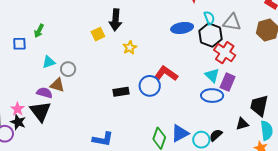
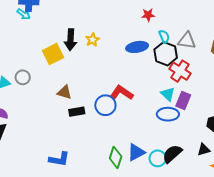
yellow square: (98, 34) -> (53, 54), size x1.5
yellow star: (130, 48) -> (93, 40), moved
gray circle: (68, 69) -> (23, 77), moved
brown triangle: (57, 85) -> (64, 92), moved
black triangle: (242, 124) -> (204, 150), moved
black semicircle: (216, 135) -> (172, 154), size x1.5

